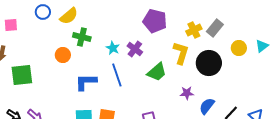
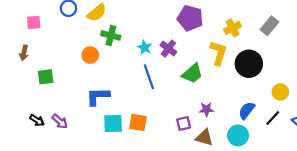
gray rectangle: (215, 28) -> (269, 26), moved
yellow circle: (239, 48) -> (280, 92), moved
green square: (22, 75) -> (46, 77), size x0.7
blue L-shape: (86, 82) -> (98, 96), moved
purple star: (187, 93) -> (206, 109), moved

